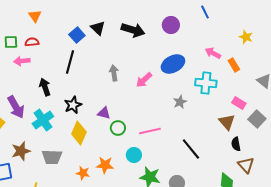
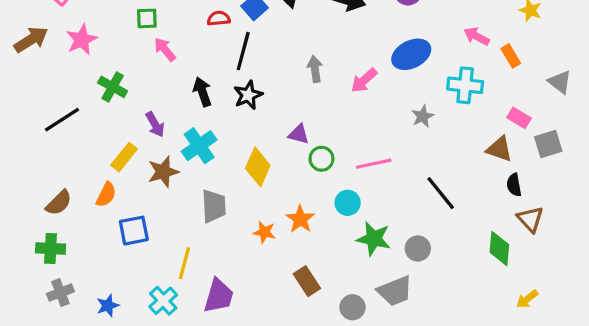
red semicircle: (32, 42) -> (219, 18), moved
pink arrow: (22, 61) -> (165, 49), turned 56
black star: (73, 105) -> (248, 95), moved
purple arrow: (16, 107) -> (155, 124), size x0.7
gray square: (257, 119) -> (548, 144), turned 30
brown triangle: (227, 122) -> (499, 149), turned -30
brown star: (21, 151) -> (163, 172), moved
gray trapezoid: (52, 157) -> (214, 206), turned -95
orange star: (105, 165) -> (300, 219), turned 30

